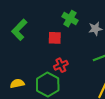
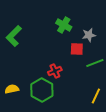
red square: (55, 38) -> (77, 49), moved

